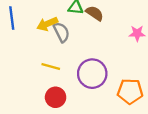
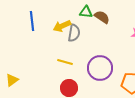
gray semicircle: (61, 32) -> (74, 33), turned 36

